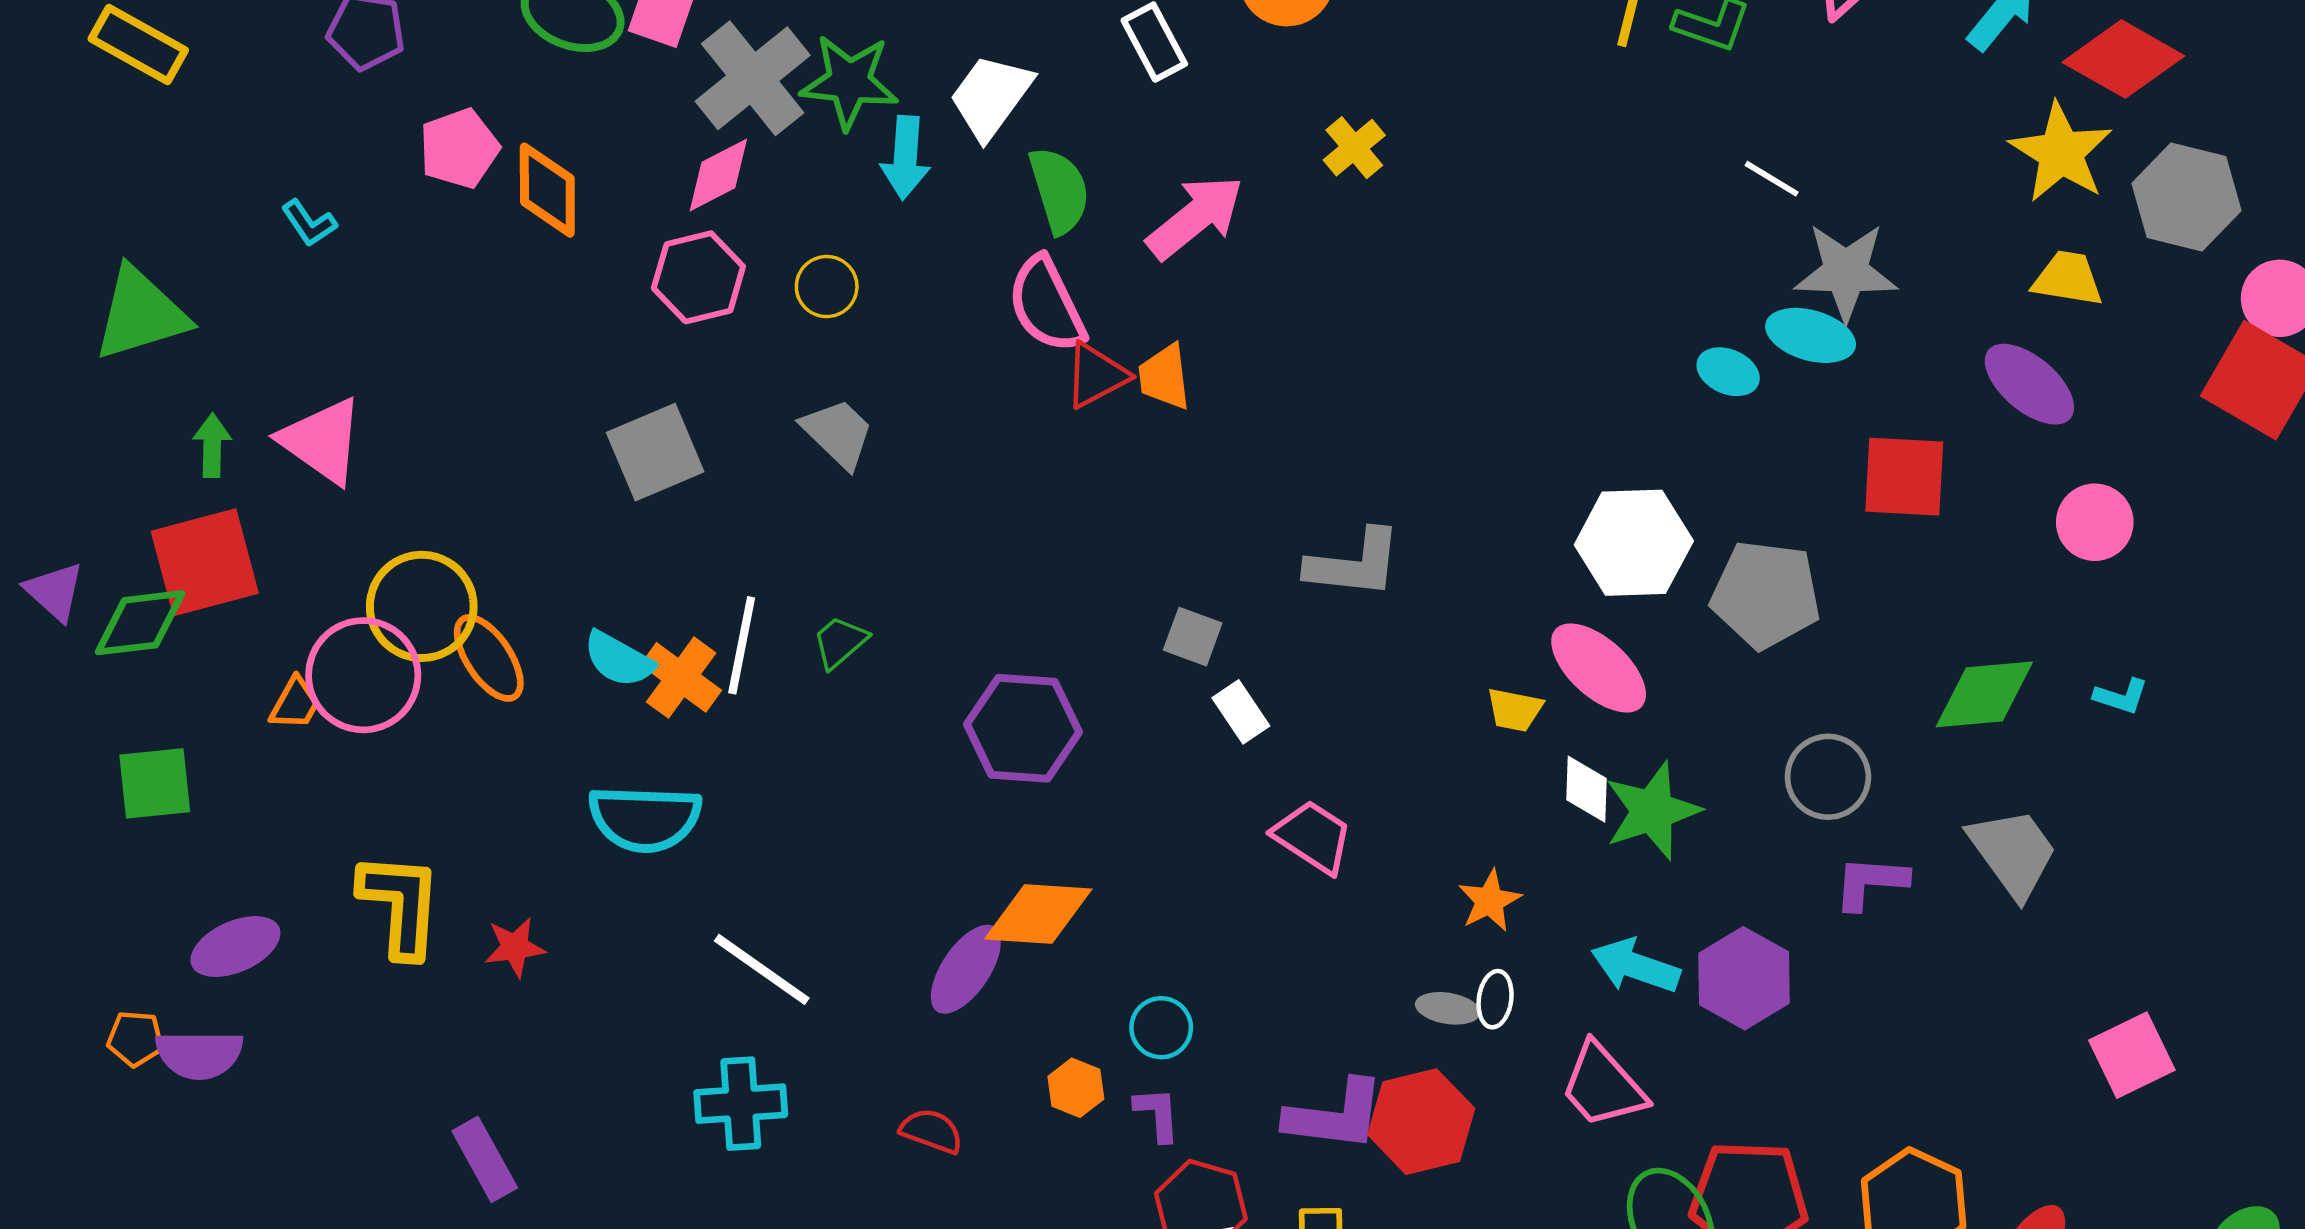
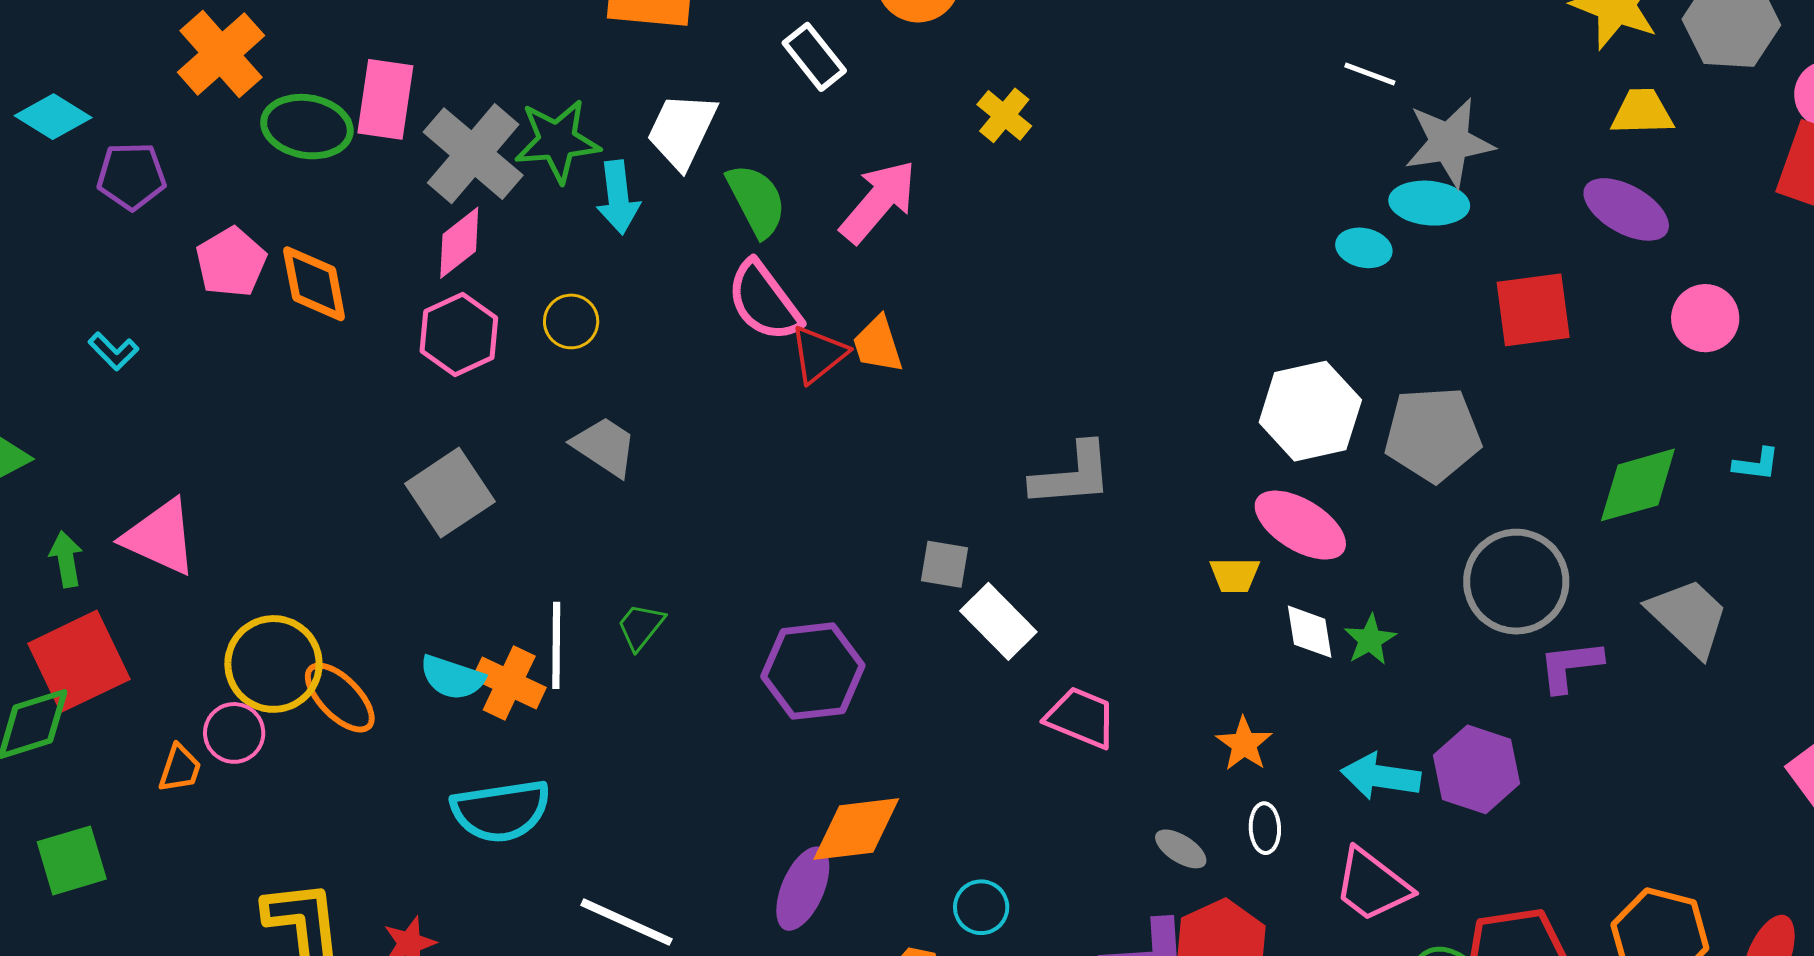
pink circle: (363, 675) -> (234, 733), size x0.6
white rectangle: (1241, 712) -> (998, 621), size x1.4
gray circle: (1828, 777) -> (1516, 582), size x1.4
green star: (1652, 811) -> (1370, 640), size x0.6
gray ellipse: (1448, 1008) -> (1181, 849), moved, turned 34

